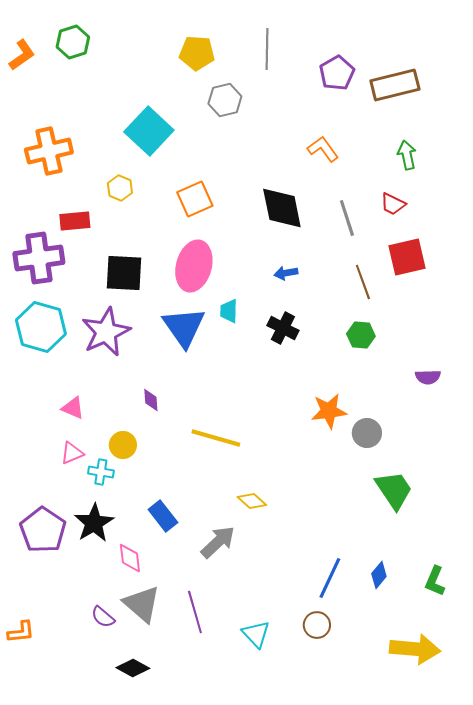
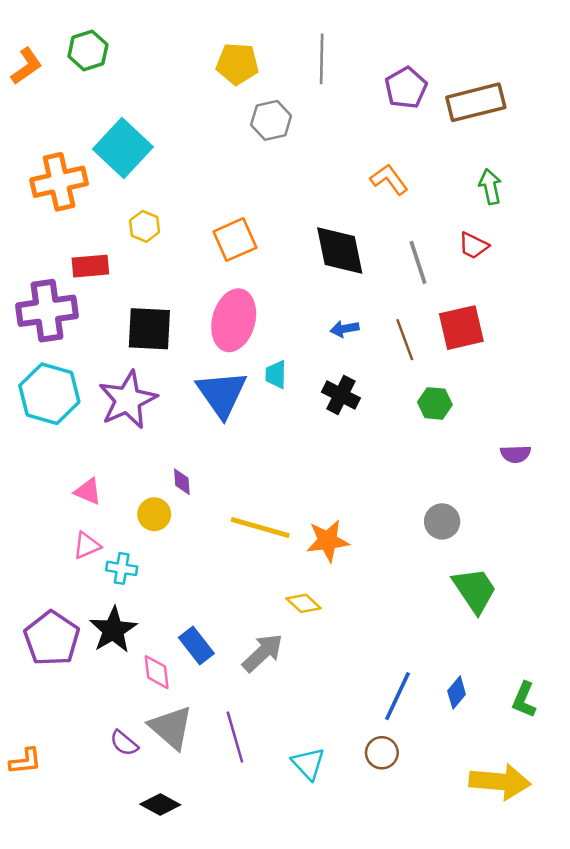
cyan square: (149, 131) -> (123, 148), moved
red square: (407, 257) -> (461, 328), moved
brown line: (363, 282) -> (405, 340), moved
orange star: (329, 411) -> (328, 541), moved
yellow circle: (123, 445) -> (154, 514), moved
blue rectangle: (163, 516) -> (196, 646), moved

